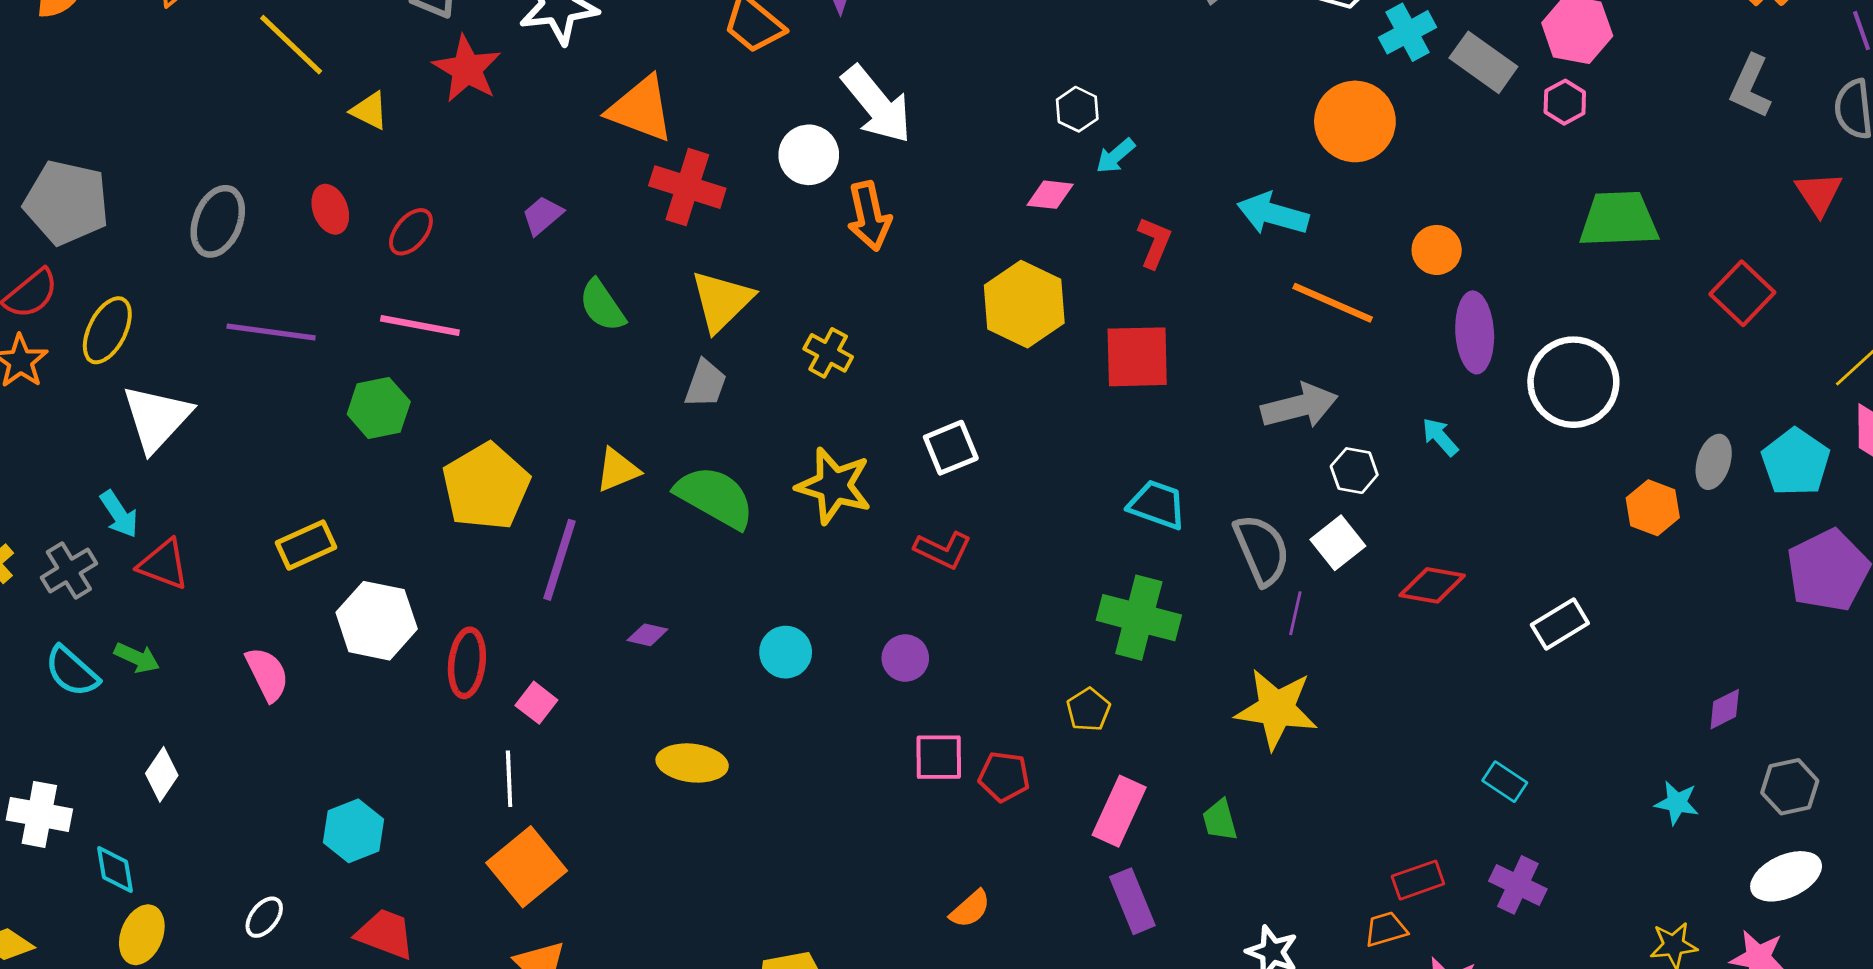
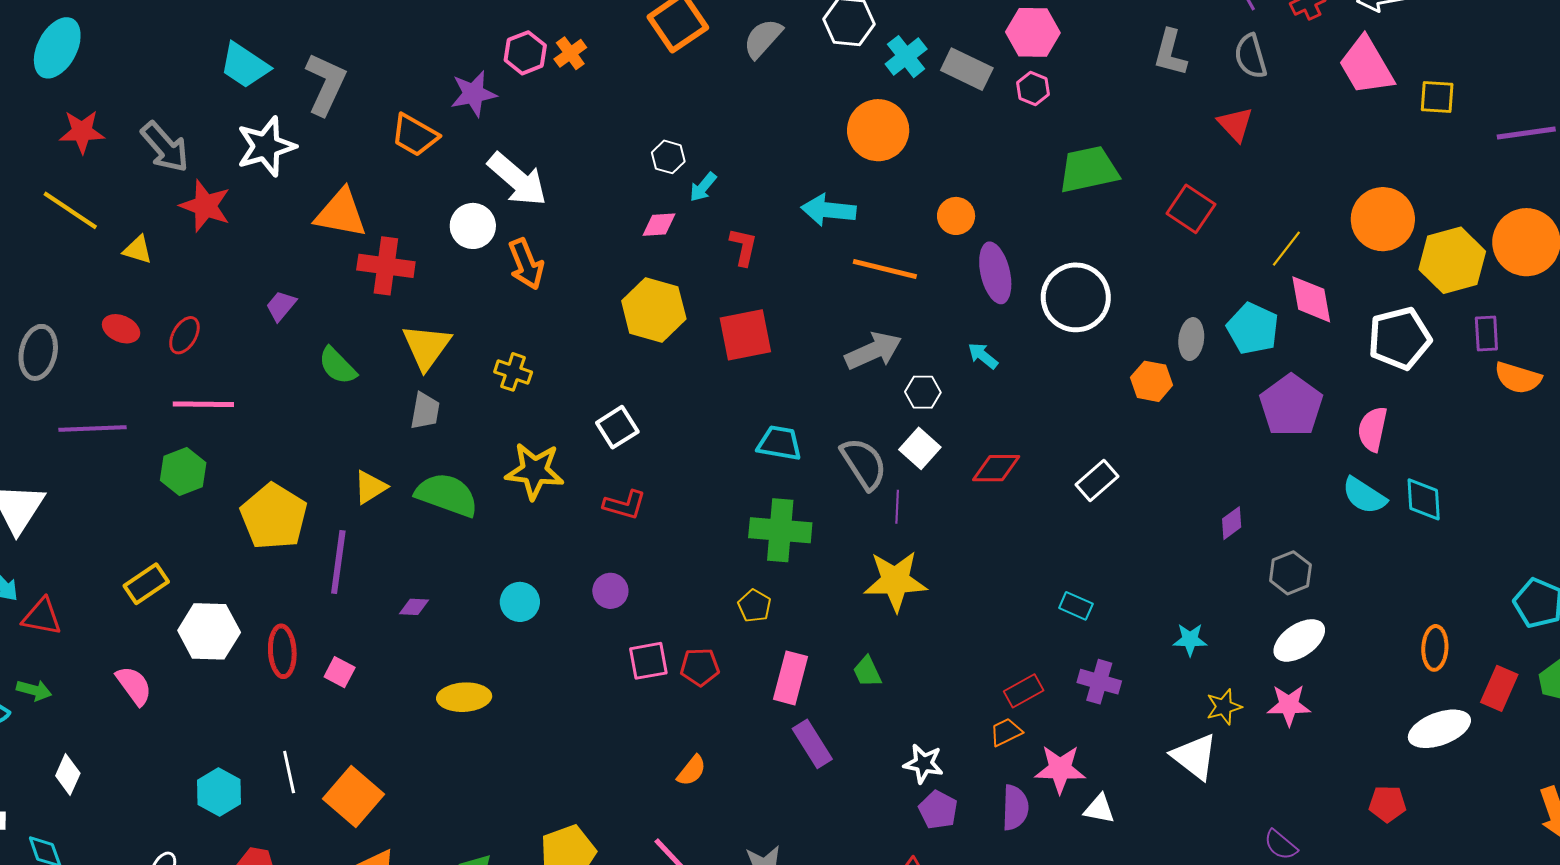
red ellipse: (330, 209) -> (121, 329), turned -36
white line: (509, 779) -> (289, 772), moved
cyan star: (1677, 803) -> (1190, 640), moved

